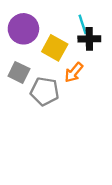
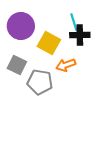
orange arrow: (74, 72) -> (66, 65), turned 30

